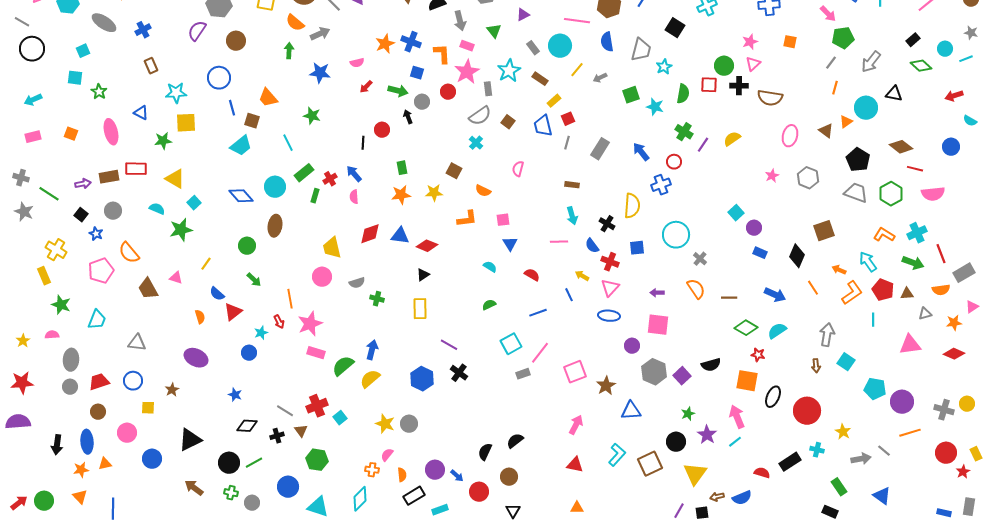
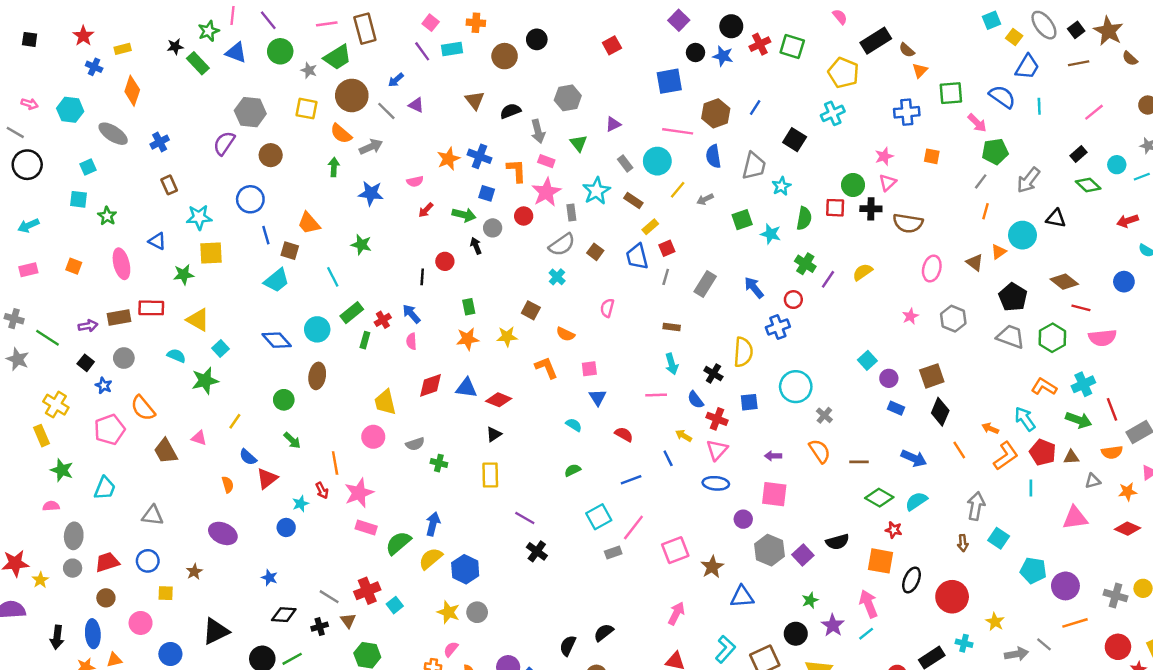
orange L-shape: (467, 219) -> (546, 368), turned -105
brown square: (824, 231) -> (932, 376), moved
yellow star: (23, 341) -> (40, 580), moved
blue hexagon: (422, 379) -> (465, 569), moved

